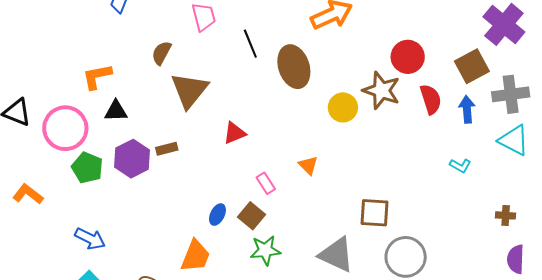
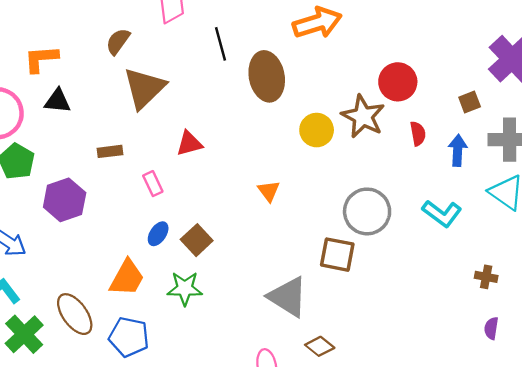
brown square: (472, 66) -> (470, 102), size x0.6
red semicircle: (431, 99) -> (418, 134), size x0.7
purple hexagon: (132, 159) -> (65, 200), moved
cyan L-shape: (460, 166) -> (442, 213), size x1.6
pink rectangle: (266, 183) -> (153, 184), moved
green star: (265, 250) -> (185, 288), moved
gray circle: (406, 257) -> (367, 211), moved
purple semicircle: (516, 259) -> (491, 328), size x0.7

